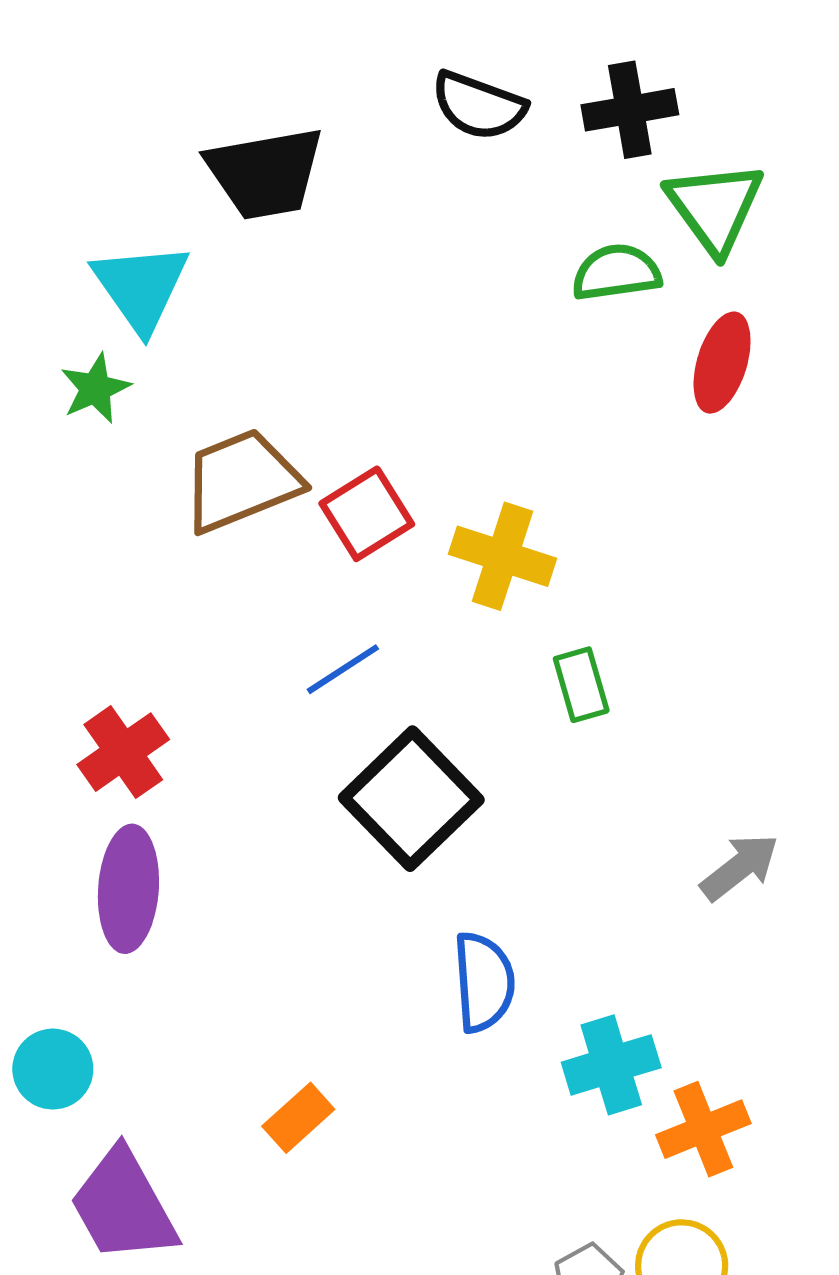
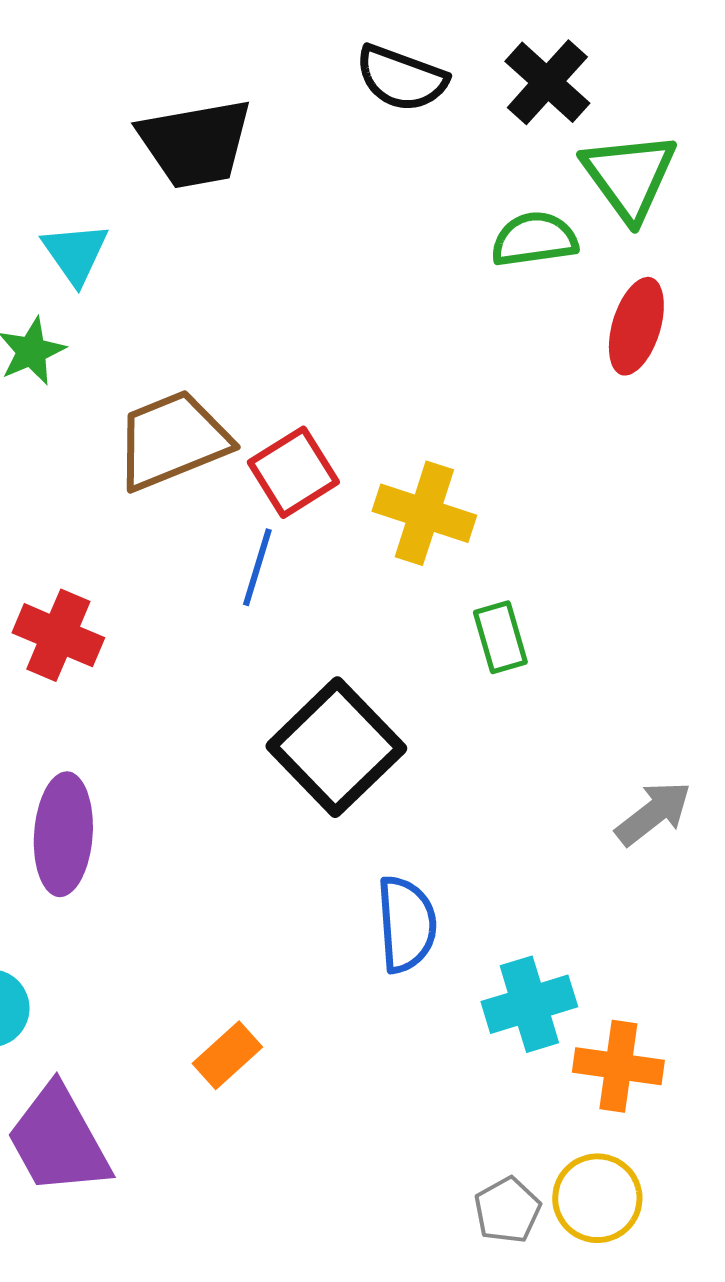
black cross: (630, 110) -> (547, 82), turned -38
cyan triangle: (141, 287) -> (75, 253), size x0.7
blue line: (343, 669) -> (257, 567), moved, turned -40
red cross: (123, 752) -> (58, 635), moved, turned -32
orange cross: (703, 1129) -> (618, 1066), turned 30

